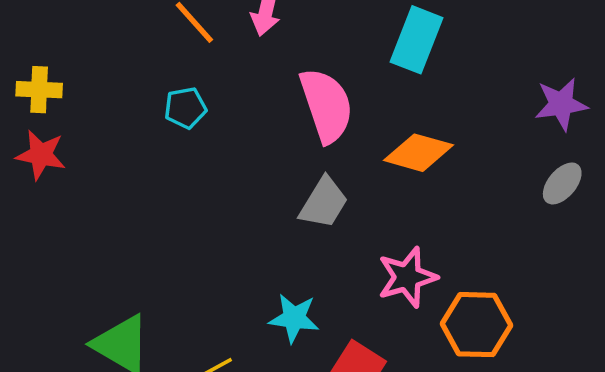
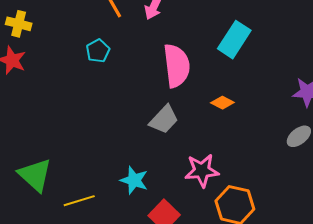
cyan pentagon: (185, 108) -> (98, 51), turned -30
orange diamond: (418, 153) -> (222, 103), size x0.6

